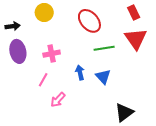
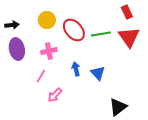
yellow circle: (44, 12) -> (47, 20), moved
red ellipse: (89, 21) -> (74, 30), moved
green line: (104, 48) -> (101, 34), moved

